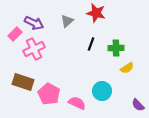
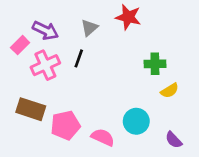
black line: (91, 44) -> (79, 58), moved
pink pentagon: (49, 94) -> (65, 125), turned 30
purple semicircle: (138, 105) -> (174, 140), moved

